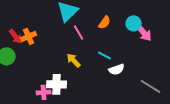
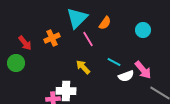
orange semicircle: (105, 22) -> (105, 23), moved
pink arrow: (144, 32) -> (143, 70), moved
orange cross: (29, 36) -> (52, 38), moved

